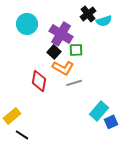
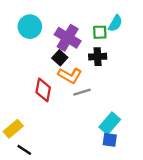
black cross: (88, 14) -> (98, 57), moved, turned 35
cyan semicircle: (104, 21) -> (115, 23), turned -42
green square: (76, 50) -> (100, 32), moved
blue square: (111, 122) -> (110, 140), moved, turned 32

